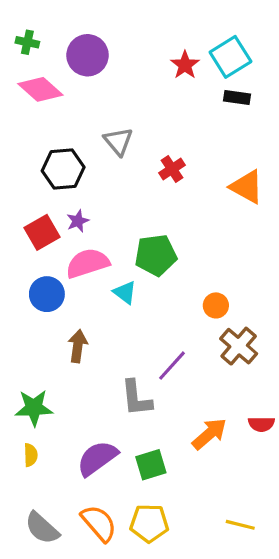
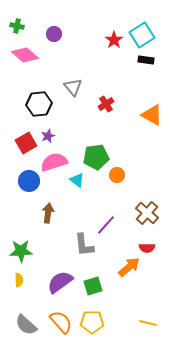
purple circle: (88, 55) -> (54, 34), size x0.6
orange circle: (216, 305) -> (117, 175), moved
red semicircle: (261, 424) -> (147, 248), moved

